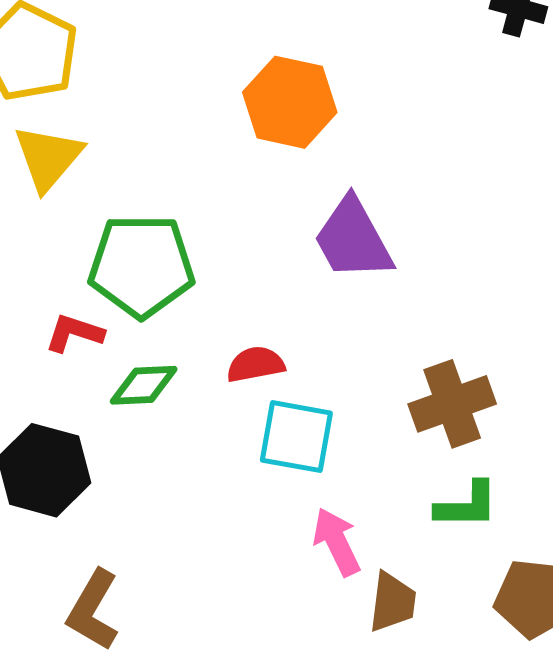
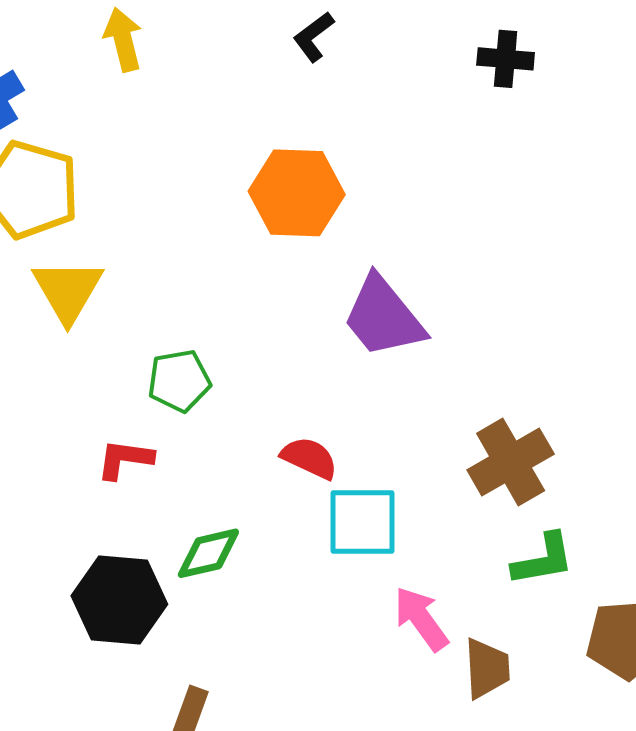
green pentagon: (141, 266) -> (179, 381), size x0.6
red semicircle: (256, 364) -> (309, 458), turned 46
green diamond: (144, 385) -> (208, 553), moved

